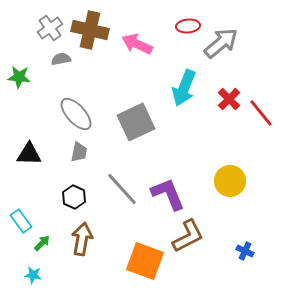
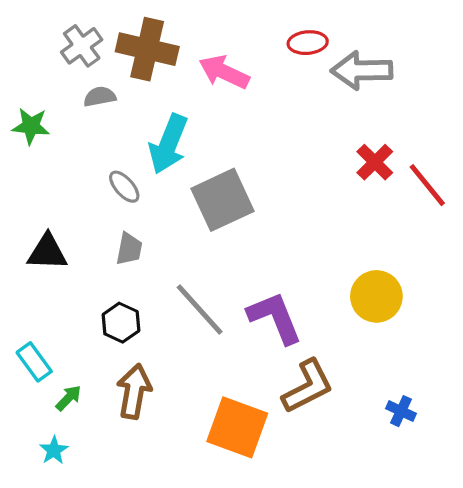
gray arrow: (221, 43) -> (362, 70), turned -141
cyan arrow: (184, 88) -> (168, 144), moved
gray ellipse: (76, 114) -> (124, 187), size x0.6
cyan star: (33, 275) -> (54, 450), turned 30

